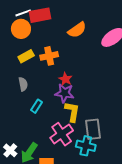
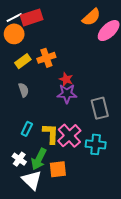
orange semicircle: (77, 30) -> (91, 17), moved
cyan rectangle: (36, 106) -> (27, 129), moved
yellow L-shape: (72, 112) -> (51, 134), moved
gray rectangle: (93, 129) -> (100, 108), moved

